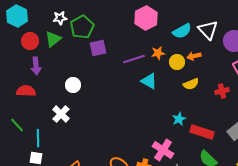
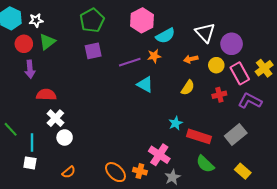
white star: (60, 18) -> (36, 20), moved
green pentagon: (82, 27) -> (92, 20), moved
cyan semicircle: (182, 31) -> (165, 36), moved
yellow circle: (177, 62) -> (216, 65), moved
yellow semicircle: (191, 84) -> (188, 88), turned -35
white circle: (73, 85) -> (65, 137), moved
red semicircle: (26, 91) -> (46, 95), moved

